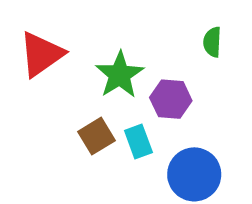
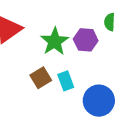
purple hexagon: (171, 99) -> (86, 40), moved

